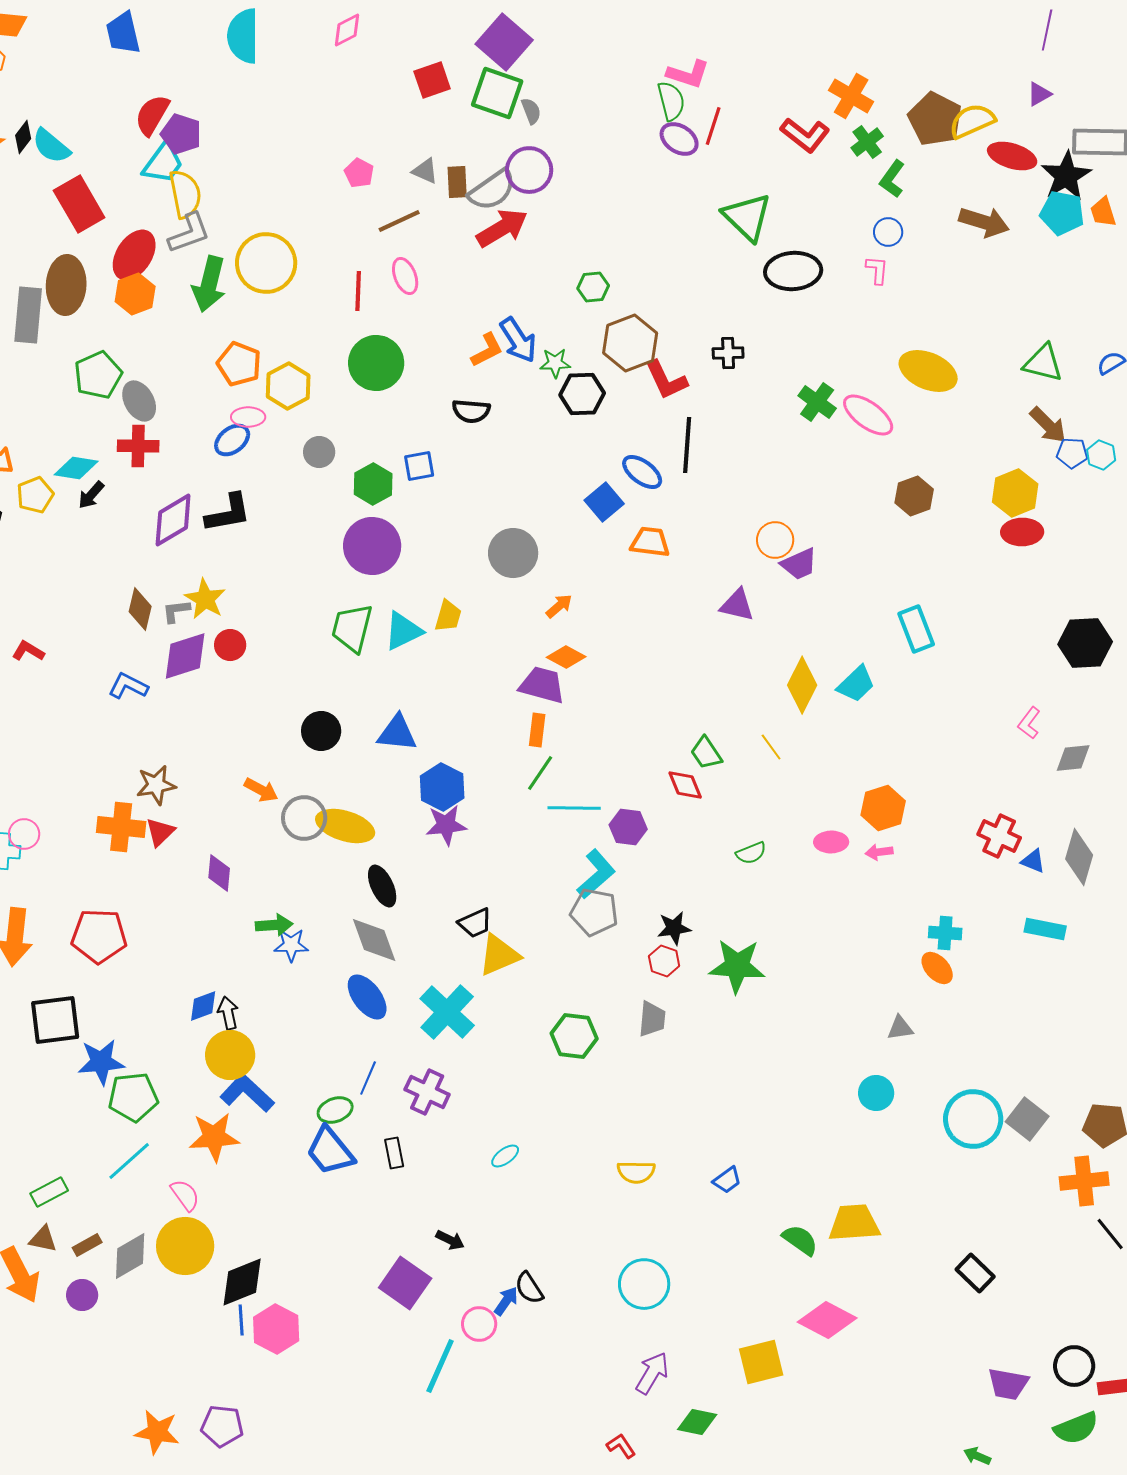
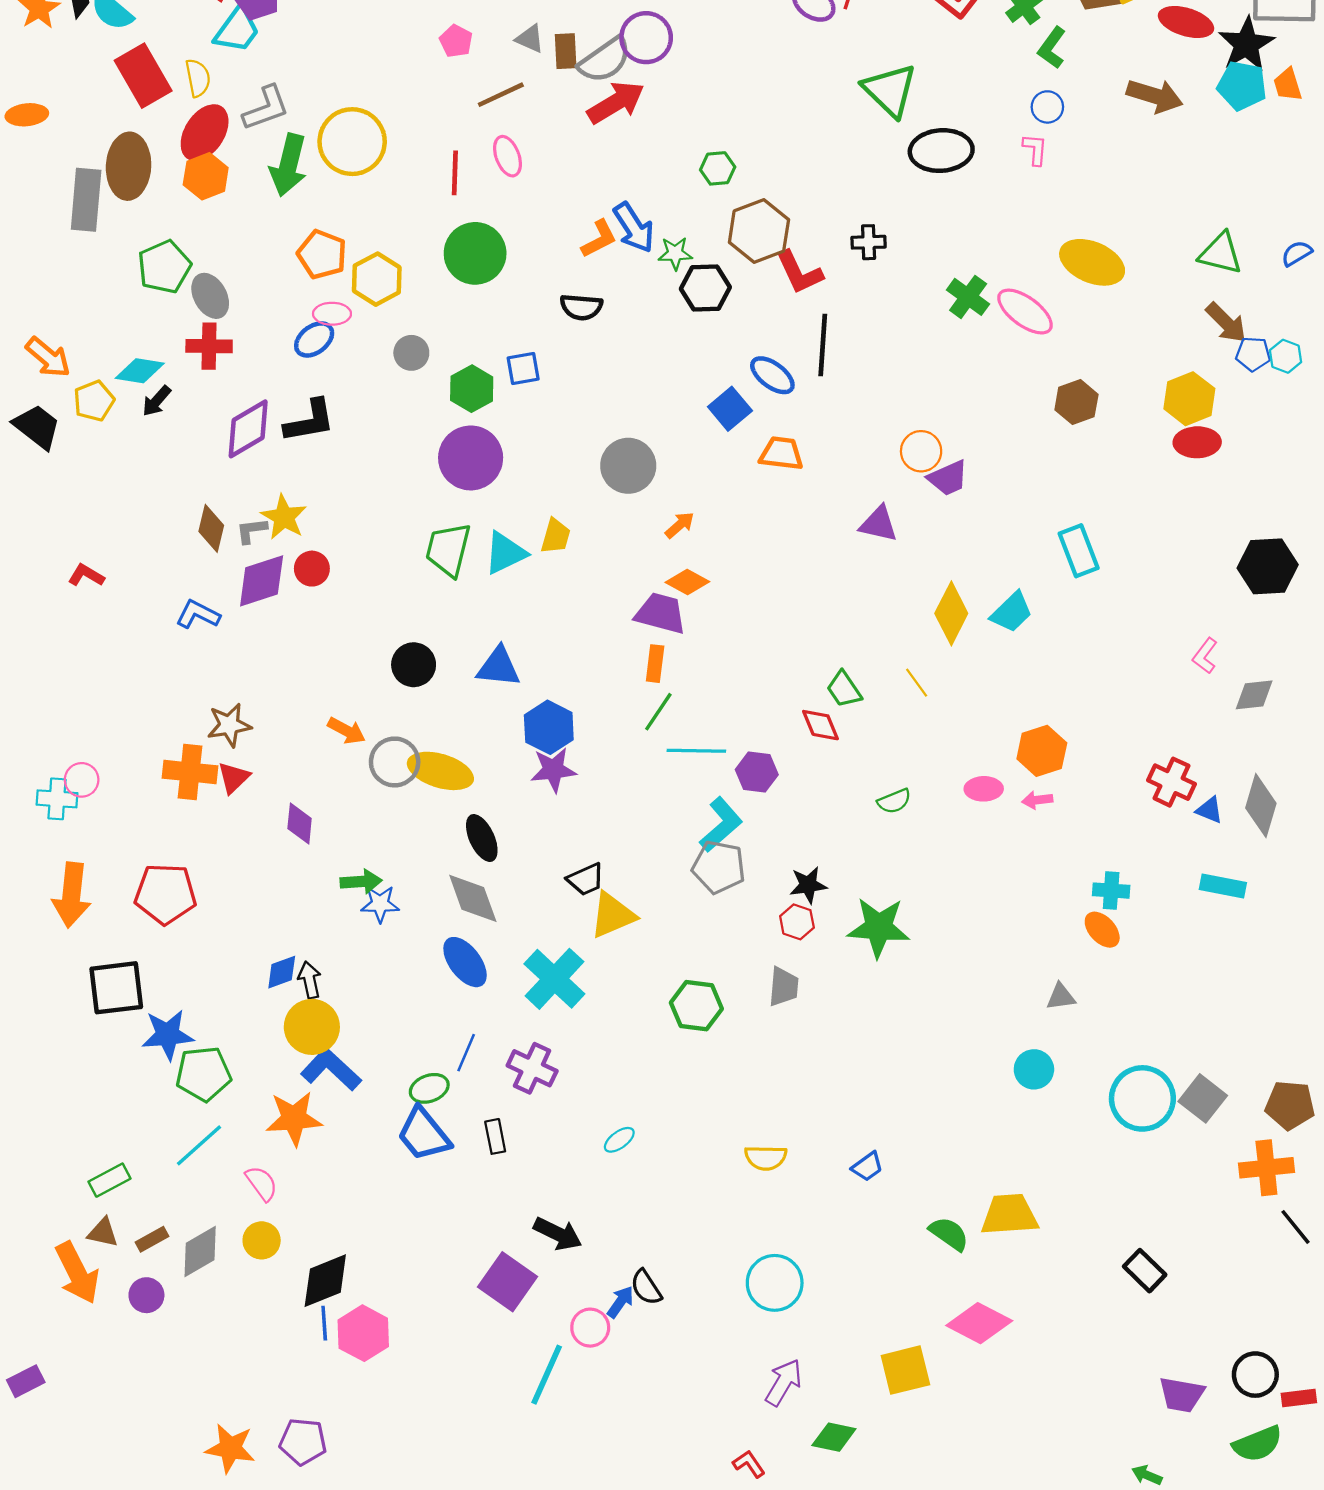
yellow semicircle: (185, 194) -> (198, 78), moved, size x0.7
black arrow: (450, 1240) -> (558, 1234), size x1.5
yellow circle: (185, 1246) -> (262, 1240), size x0.6

